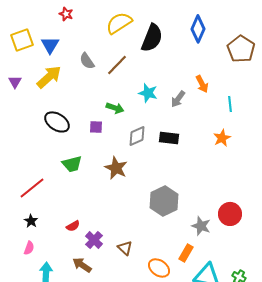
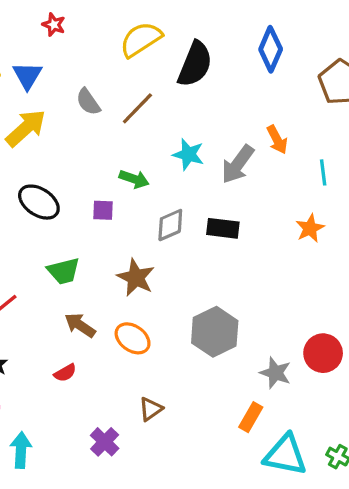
gray arrow: (178, 99) -> (238, 164), size x1.4
purple cross: (94, 240) -> (105, 442), moved
brown triangle: (125, 248) -> (151, 409), turned 42
brown arrow: (82, 265) -> (80, 325), moved
orange ellipse: (159, 268) -> (133, 338), moved

